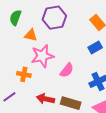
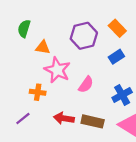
purple hexagon: (54, 18) -> (84, 36), moved
pink star: (42, 56) -> (57, 70), turned -30

